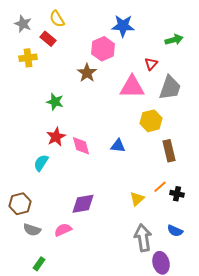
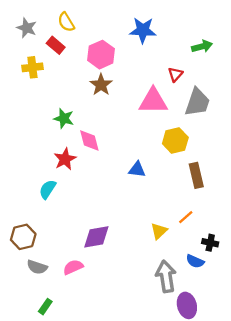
pink hexagon: (103, 49) -> (101, 55), moved
pink diamond: (81, 146) -> (89, 141), moved
black cross: (177, 194) -> (210, 243), moved
blue semicircle: (175, 231) -> (195, 261), moved

